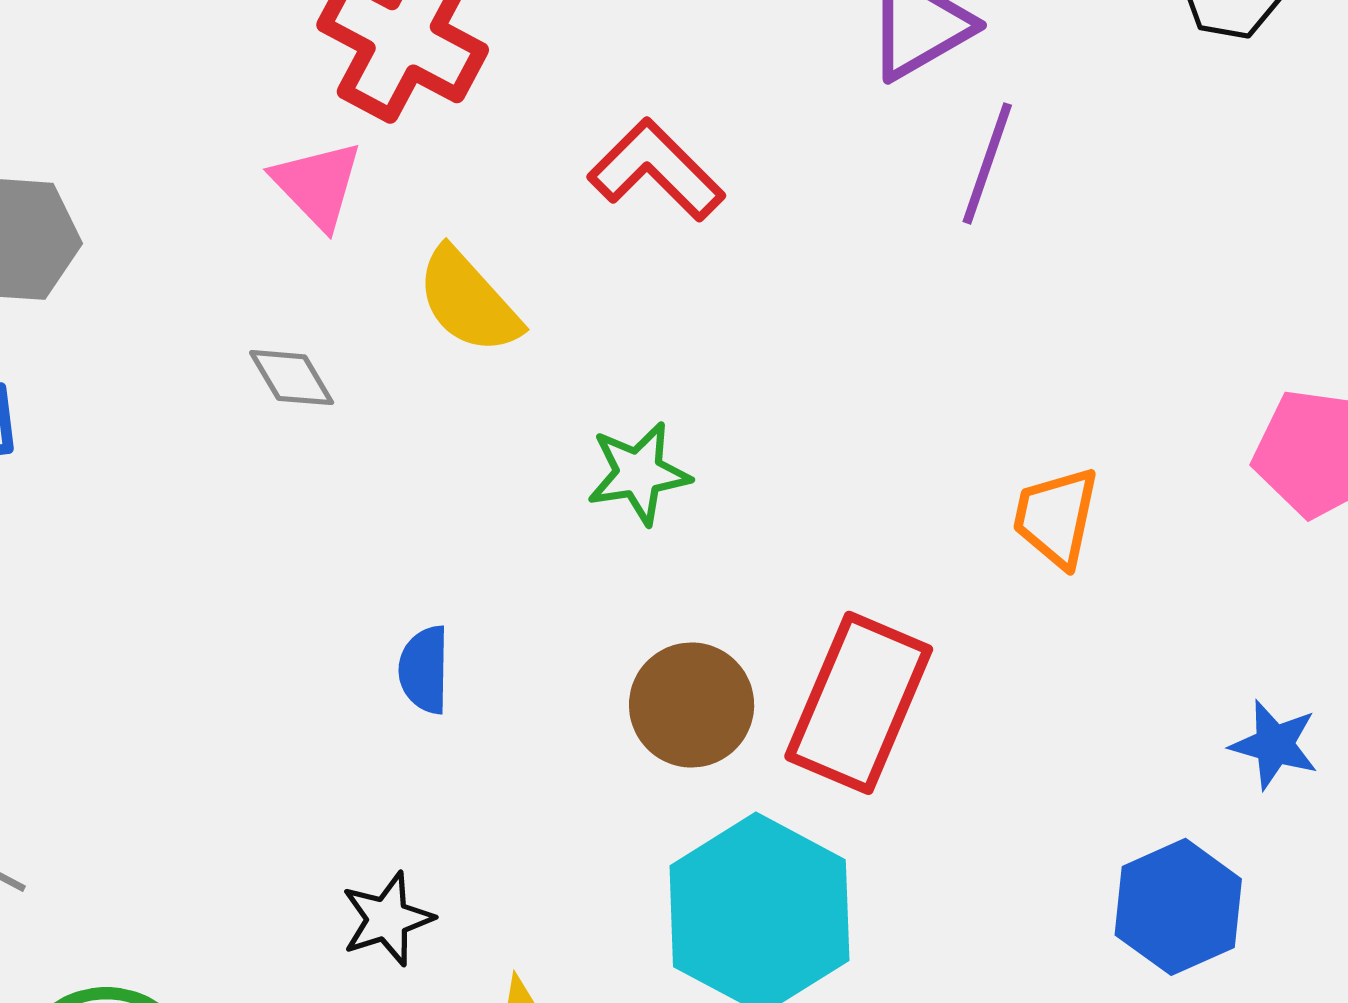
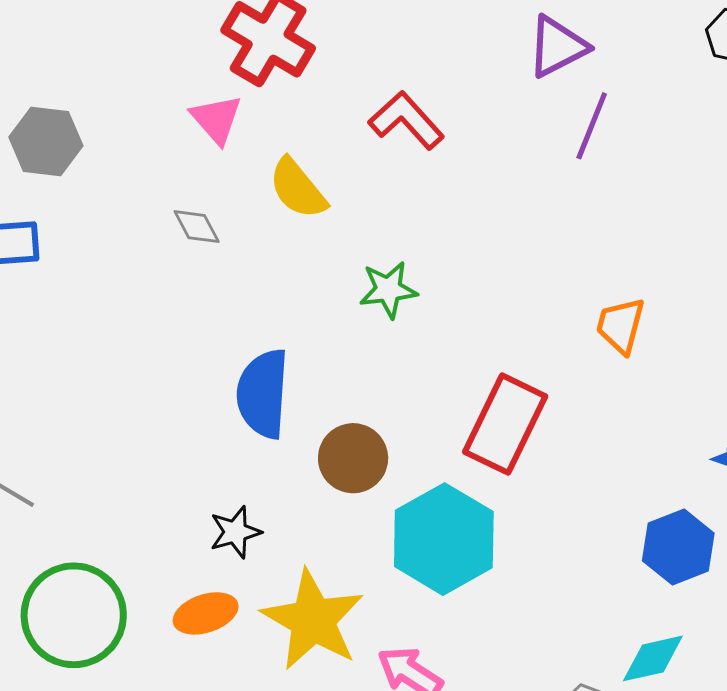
blue semicircle: (424, 670) -> (263, 394), size x1.8
brown circle: (692, 705) -> (353, 458), moved

